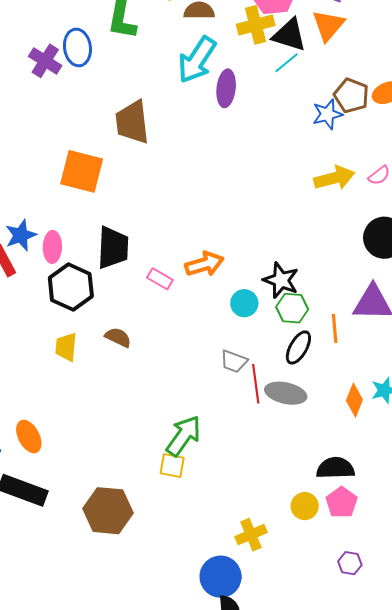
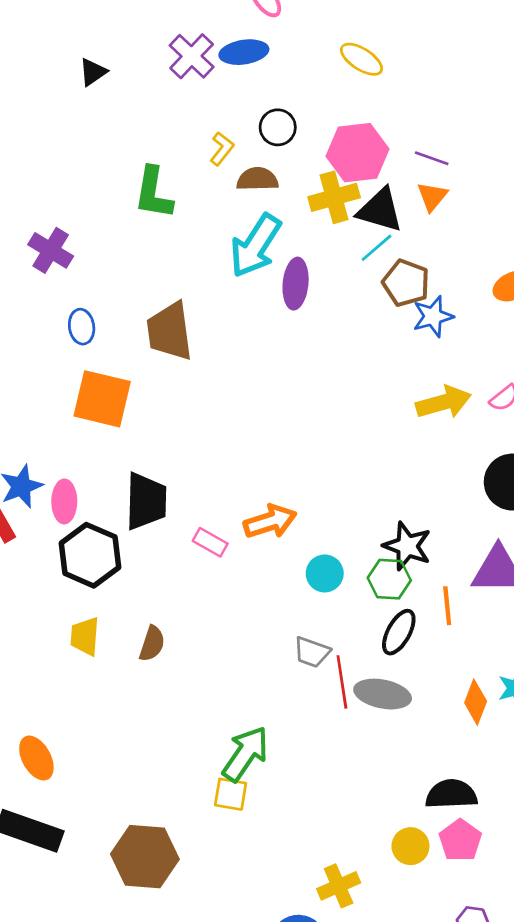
orange triangle: (328, 25) -> (432, 196), size x0.7
blue ellipse: (77, 47) -> (82, 327), moved, size x0.7
brown pentagon: (351, 95) -> (406, 283), moved
black star: (281, 280) -> (407, 546), moved
brown semicircle: (118, 337) -> (152, 644), moved, turned 84

